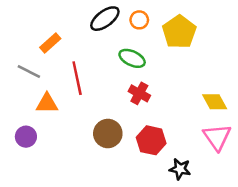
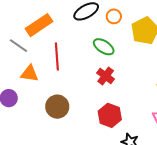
orange rectangle: (50, 43) -> (39, 25), size x1.5
brown circle: (108, 133) -> (57, 107), moved

